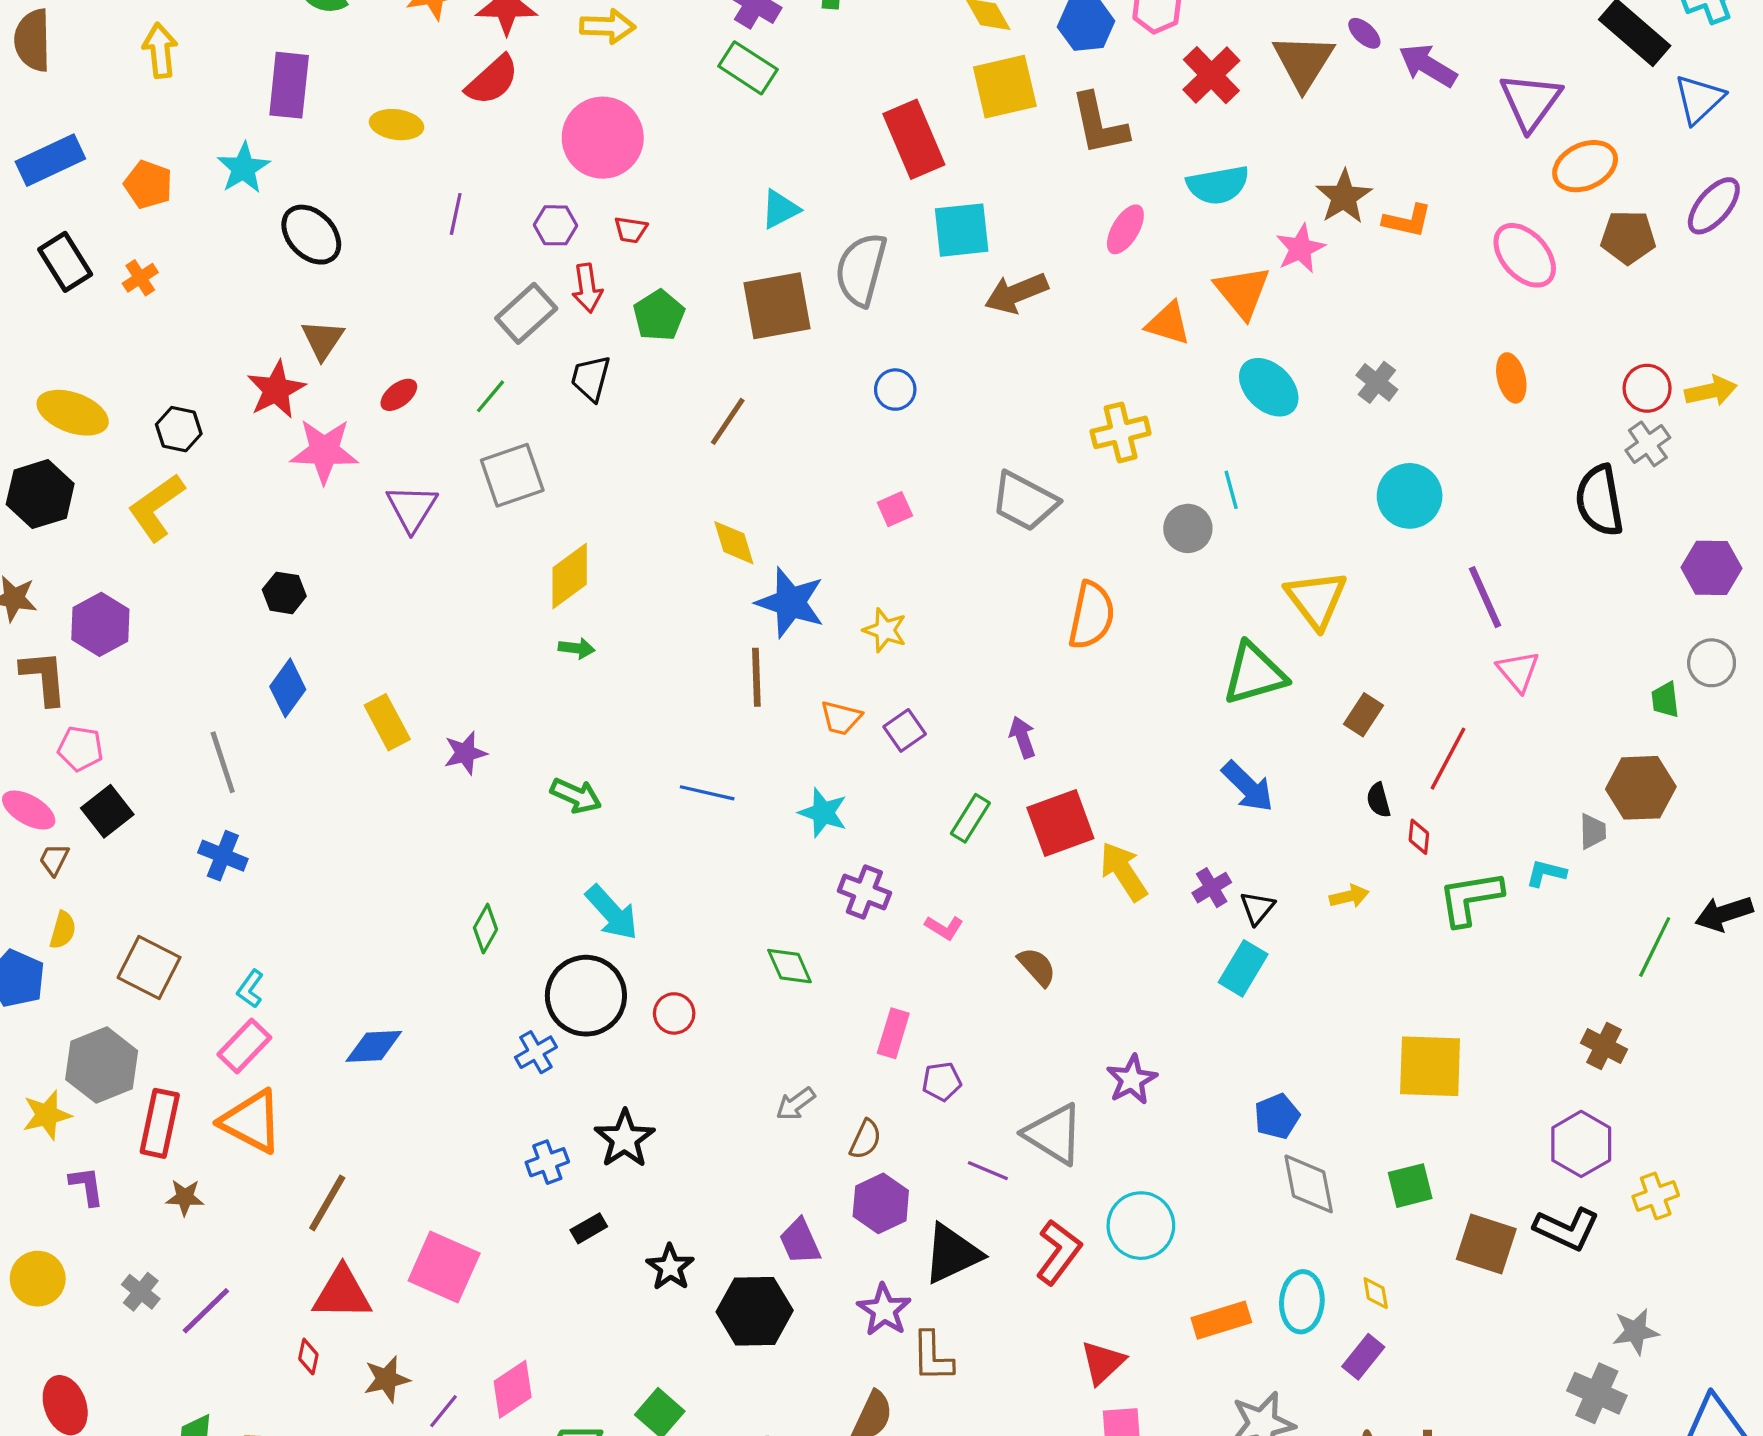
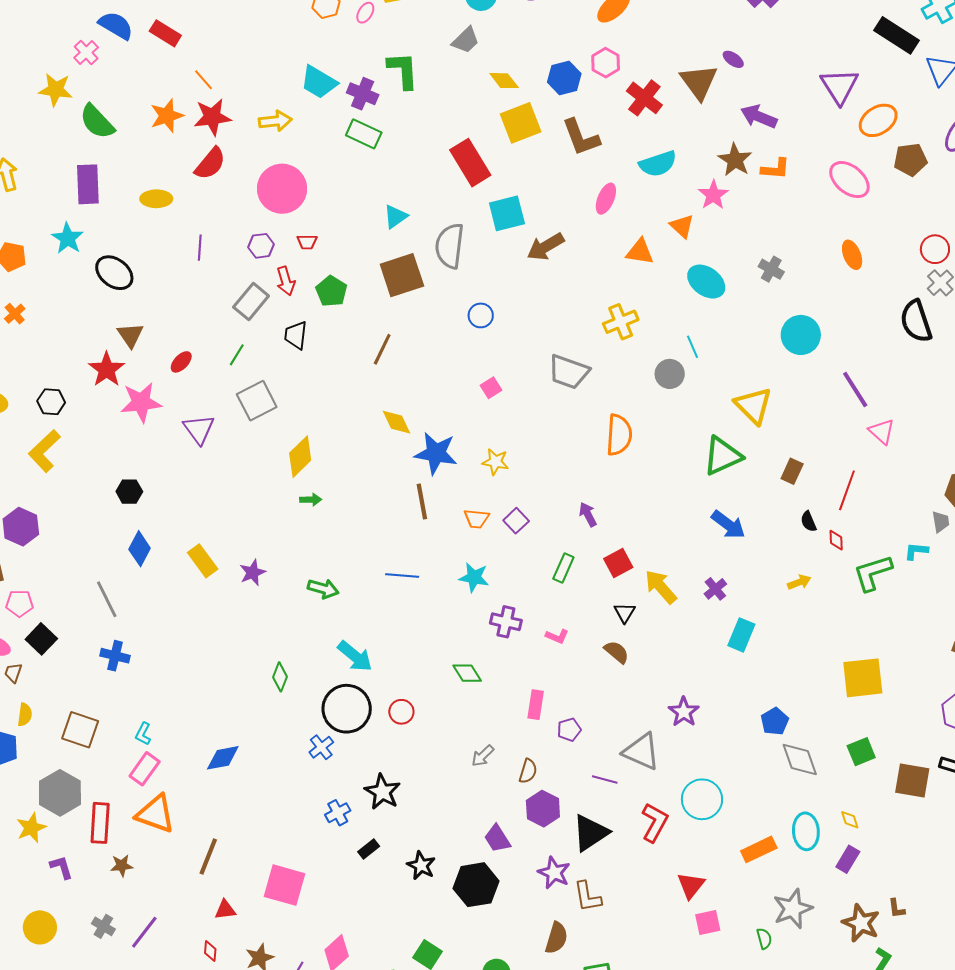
purple arrow: (1428, 65) -> (759, 117), moved
orange triangle: (1242, 292) -> (682, 226), size x0.7
red square: (1060, 823) -> (618, 563), size x0.7
black triangle: (1257, 908) -> (625, 613), moved
red triangle: (342, 1293) -> (225, 910), size x0.6

